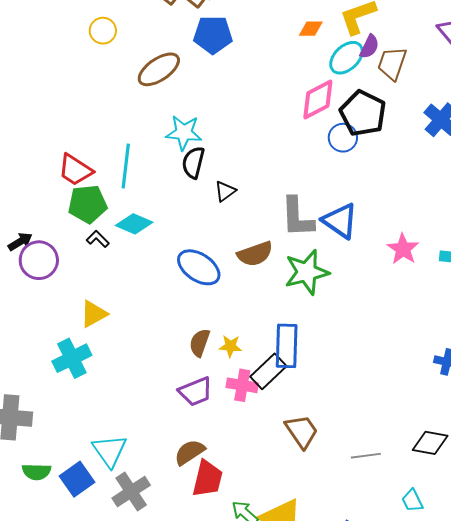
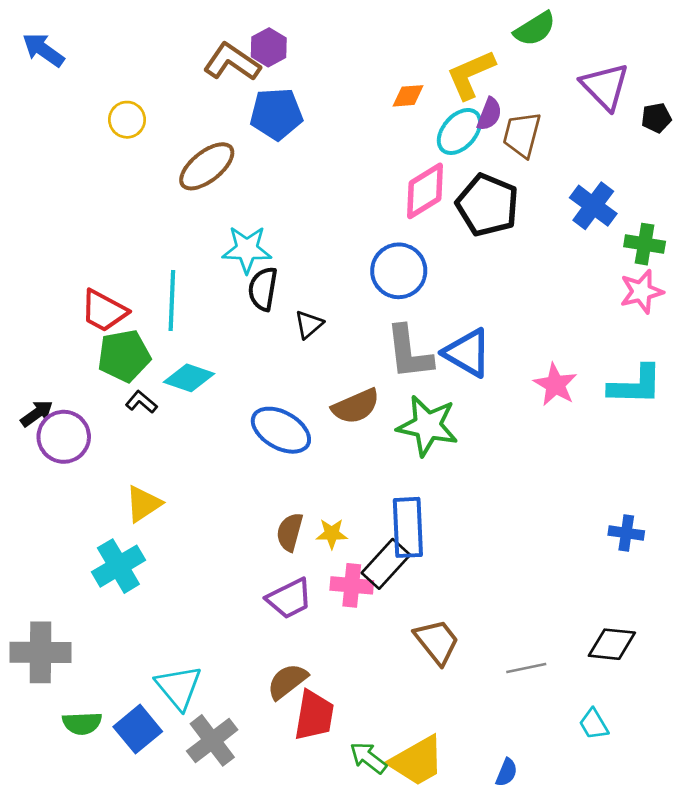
blue circle: (343, 138) -> (399, 271), moved, size x1.4
green star: (307, 272) -> (428, 426), turned 30

